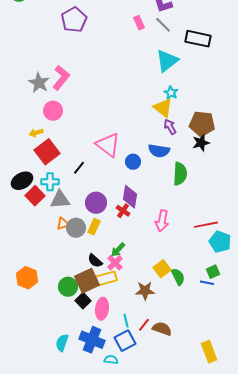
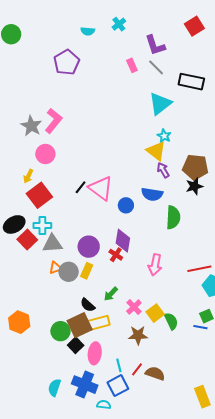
yellow arrow: (36, 133) -> (28, 176), turned -48
black line: (79, 168) -> (81, 187), moved
pink cross: (115, 263) -> (134, 307), moved

